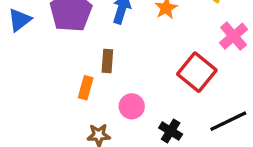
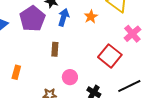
orange rectangle: (86, 88) -> (16, 72), moved

